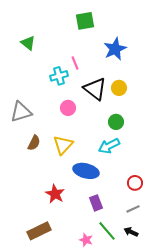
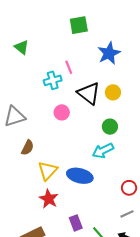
yellow triangle: (63, 145) -> (48, 171), moved
purple rectangle: (96, 203) -> (76, 223), moved

